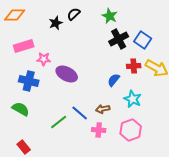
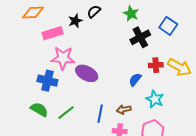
blue square: (143, 40) -> (168, 26), moved
pink rectangle: (24, 46) -> (53, 33), moved
pink star: (44, 59) -> (63, 58), size x1.6
blue line: (80, 113) -> (100, 114), turned 60
green line: (59, 122) -> (66, 113), moved

